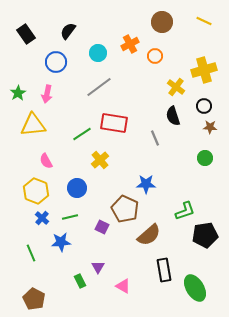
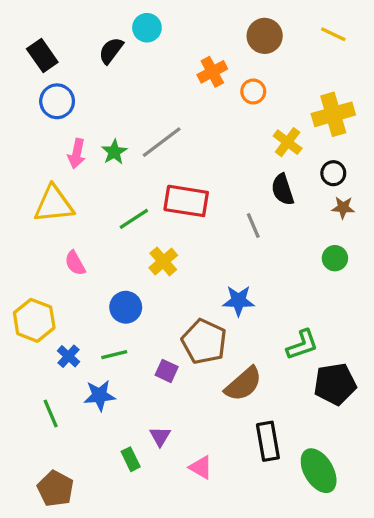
cyan circle: (98, 53) -> (147, 28), moved
blue circle: (56, 62) -> (57, 101), moved
green star: (18, 93) -> (114, 152), moved
yellow hexagon: (36, 191) -> (34, 320), moved

